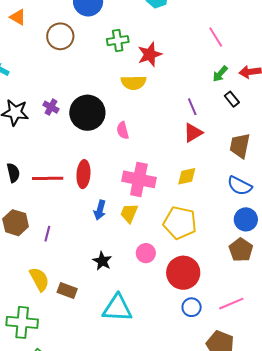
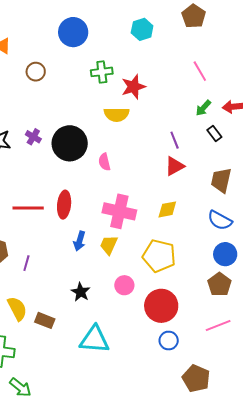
brown circle: (60, 36) -> (36, 72), moved, size x0.7
pink line: (231, 304) -> (218, 326), moved

